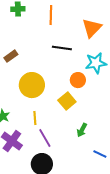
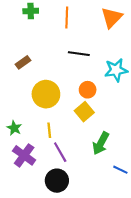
orange triangle: (92, 28) -> (112, 18), moved
orange circle: (78, 80) -> (88, 90), moved
green arrow: (82, 130) -> (101, 143), size x1.5

